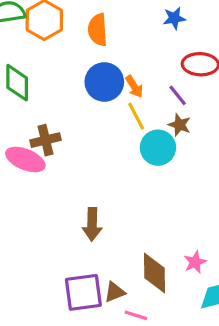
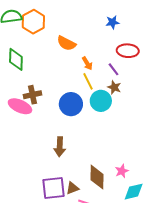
orange semicircle: (98, 30) -> (66, 43), moved, turned -60
blue circle: (104, 82) -> (71, 104), moved

